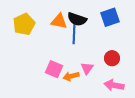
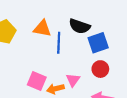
blue square: (110, 17) -> (98, 43), moved
black semicircle: (77, 19) -> (80, 26), moved

